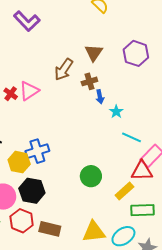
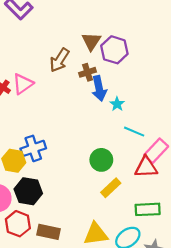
purple hexagon: (136, 53) -> (114, 50), moved
blue arrow: (100, 97) -> (99, 88), size x1.6
green circle: (91, 176) -> (101, 160), moved
yellow rectangle: (124, 191) -> (111, 188), moved

